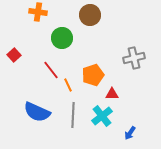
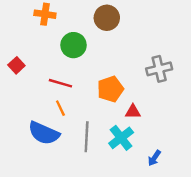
red line: (51, 70) -> (60, 83), turned -36
orange line: (68, 85) -> (60, 108), moved

